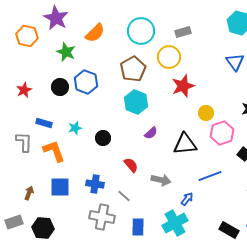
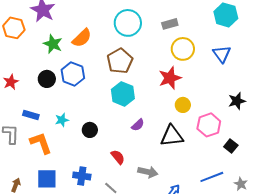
orange semicircle: (95, 33) -> (82, 38), moved
yellow circle: (169, 57) -> (183, 49), moved
yellow circle: (206, 113) -> (183, 105), moved
blue line: (210, 176) -> (212, 177), moved

